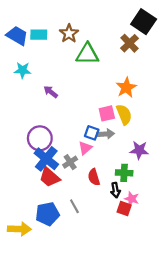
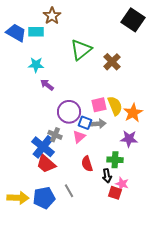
brown star: (69, 33) -> (52, 16), moved
brown cross: (129, 43) -> (112, 62), moved
green triangle: (87, 54) -> (81, 50), turned -40
cyan star: (23, 70) -> (36, 65), moved
orange star: (126, 87) -> (133, 113), moved
purple circle: (40, 138) -> (69, 112), moved
gray cross: (70, 162) -> (55, 135), moved, turned -32
yellow arrow: (19, 229) -> (18, 198), moved

